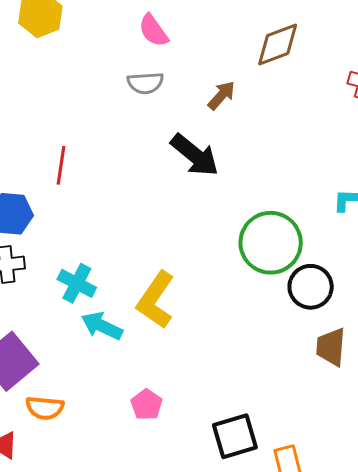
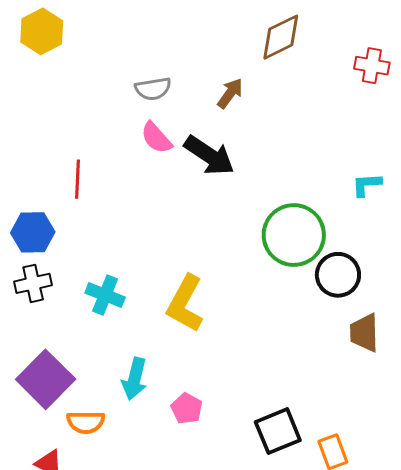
pink semicircle: (153, 31) -> (156, 138), moved
cyan arrow: (102, 326) -> (135, 379), moved, turned -96

